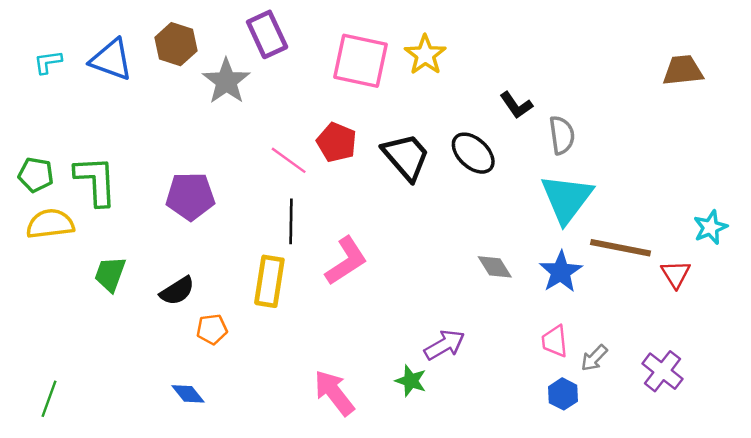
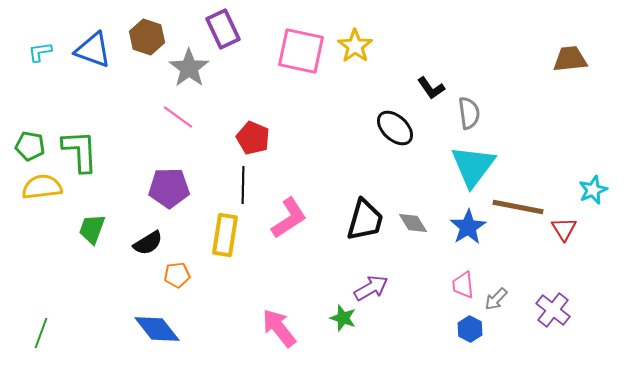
red pentagon: (337, 142) -> (253, 138), moved
black trapezoid: (406, 157) -> (365, 220), moved, turned 57
pink line: (289, 160) -> (178, 117), moved
purple pentagon: (190, 196) -> (169, 188), moved
blue diamond: (188, 394) -> (157, 329), size x1.6

